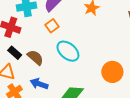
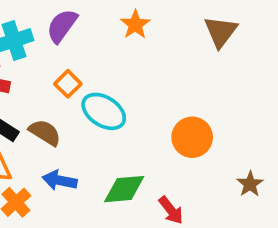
orange square: (52, 26) -> (68, 84), moved

